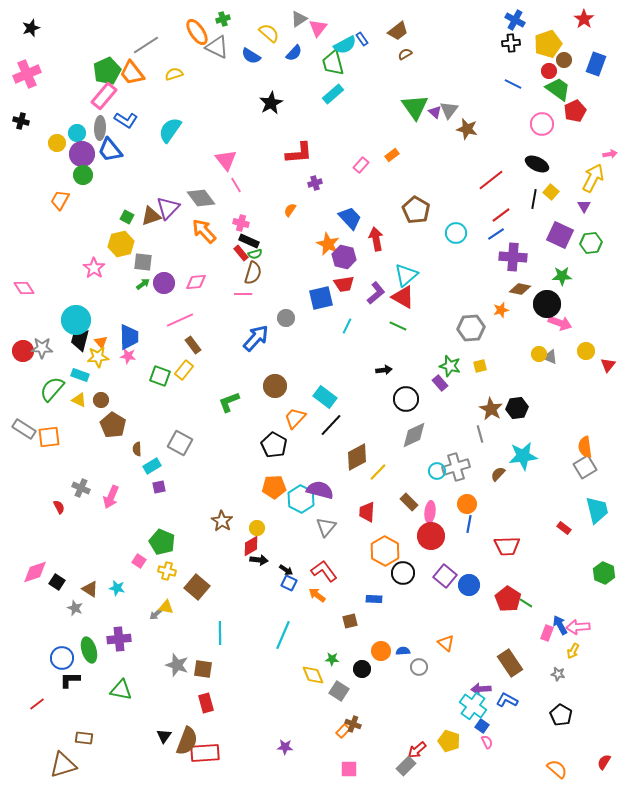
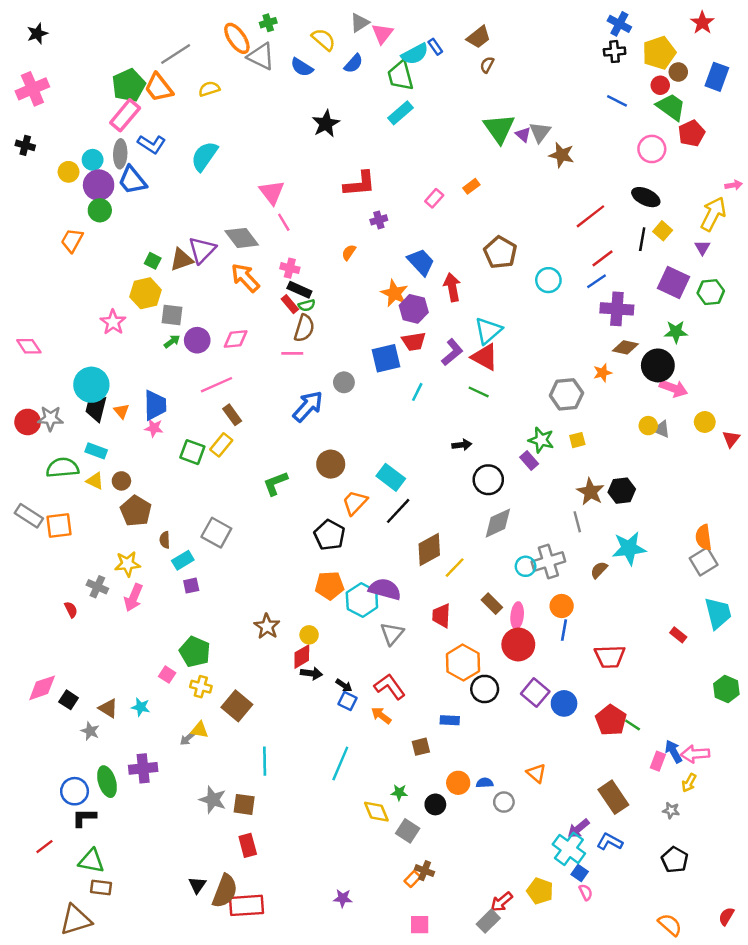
brown semicircle: (405, 54) -> (487, 65), turned -32
yellow star: (98, 357) -> (127, 564), moved
green semicircle: (52, 389) -> (63, 468), turned 44
purple arrow: (481, 689) -> (578, 828), turned -36
green triangle: (121, 690) -> (91, 861), moved

